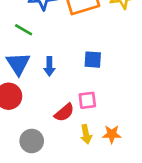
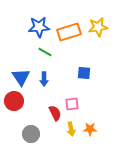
green line: (24, 30) -> (45, 52), moved
blue square: (93, 60) -> (84, 73), moved
red semicircle: (64, 112) -> (55, 113), turned -77

